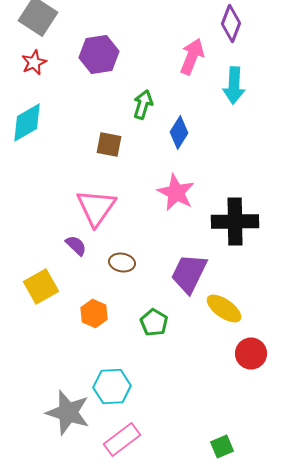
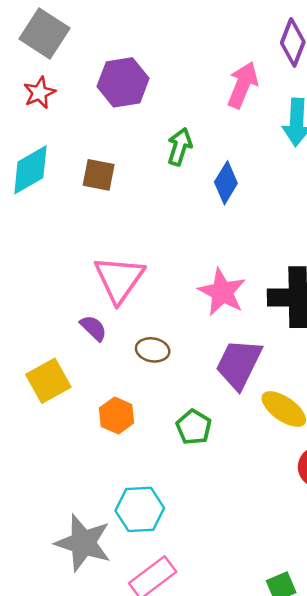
brown square: (109, 145) -> (99, 175), moved
pink star: (176, 193) -> (222, 292), moved

